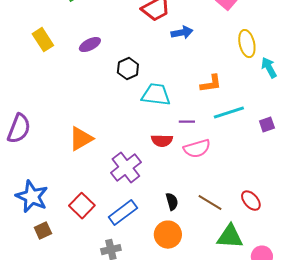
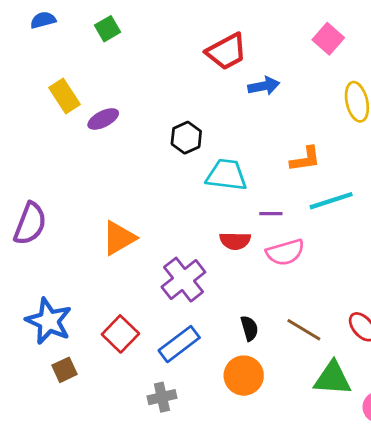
purple ellipse: (90, 45) -> (103, 119), moved

